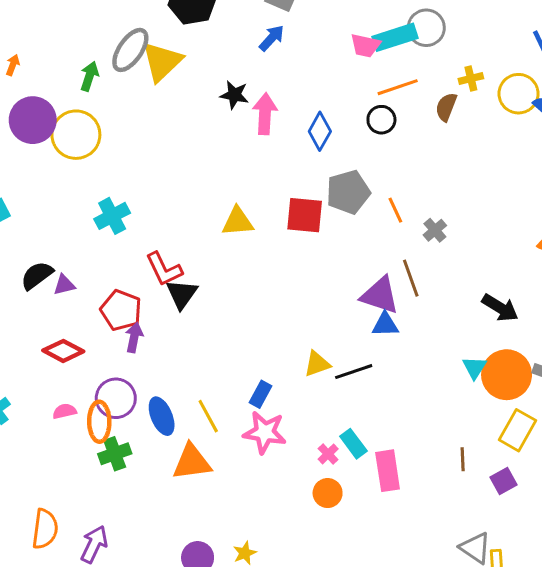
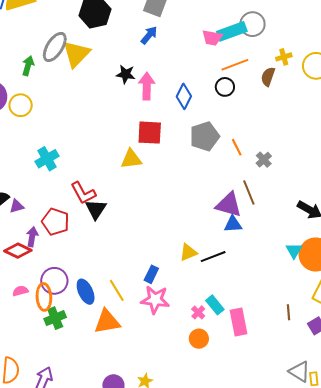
yellow circle: (76, 135) -> (21, 105), size x0.7
red square: (305, 215) -> (150, 133), moved
purple arrow: (134, 337) -> (32, 237), moved

